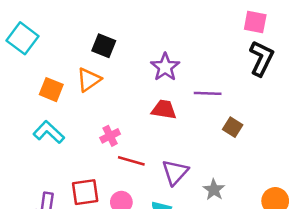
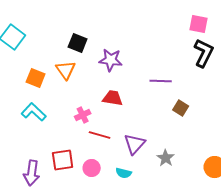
purple star: (165, 67) -> (111, 60), moved, turned -30
orange triangle: (89, 80) -> (66, 70), turned -30
red trapezoid: (164, 110) -> (113, 98), moved

